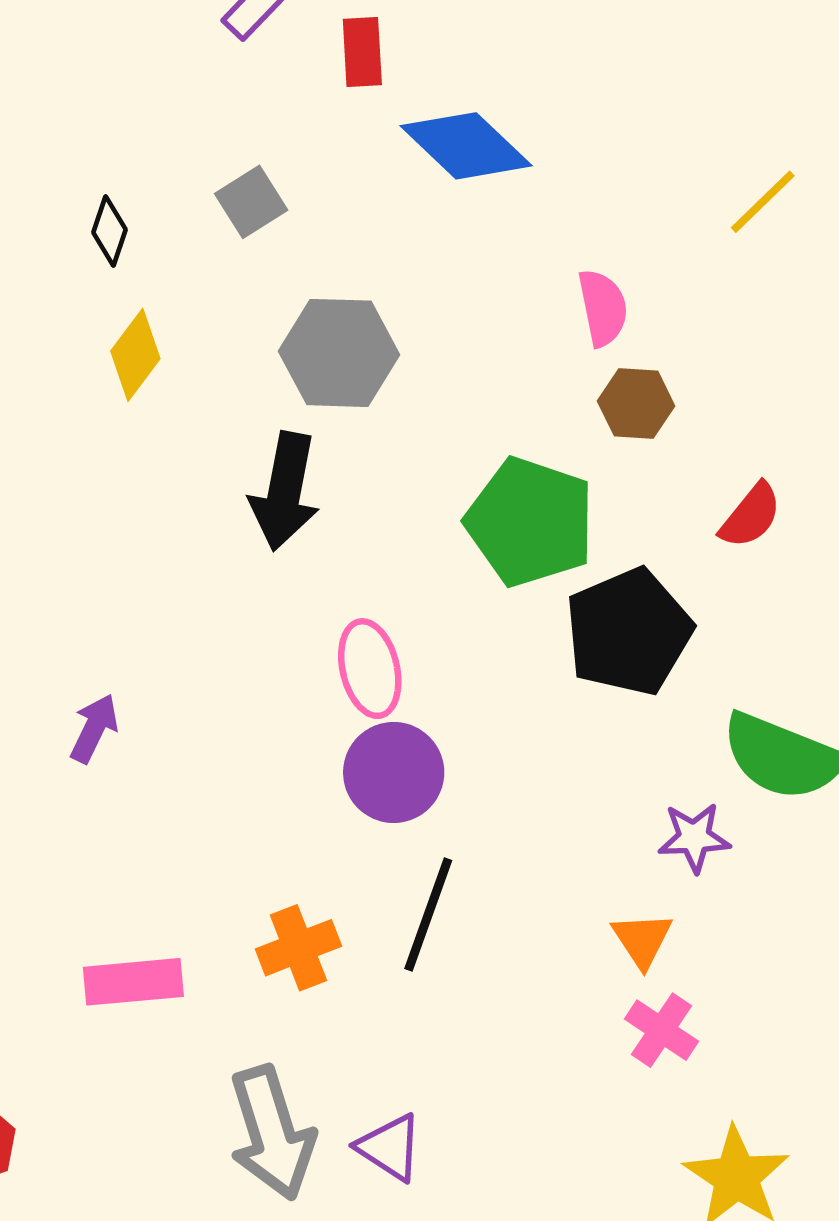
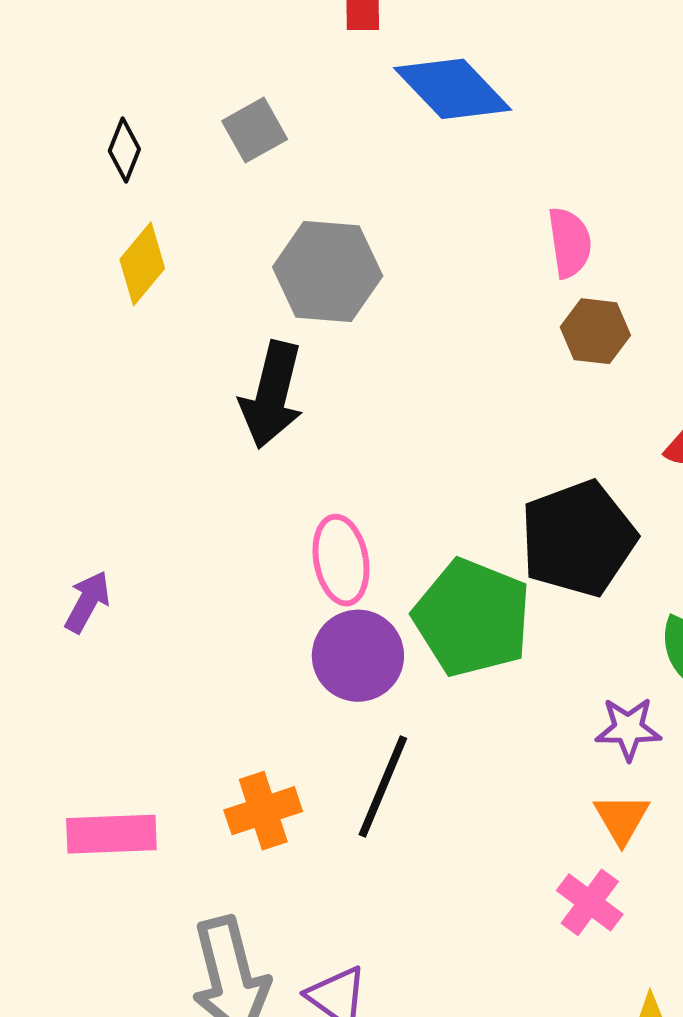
green pentagon: (530, 522) -> (472, 618), moved
orange triangle: (642, 940) -> (622, 819), moved

